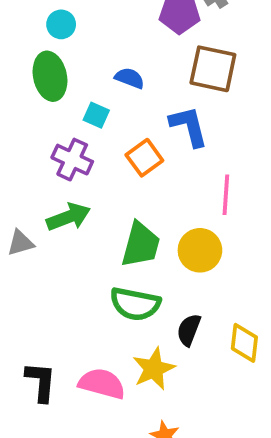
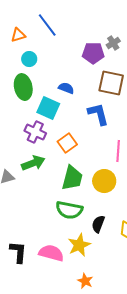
cyan square: (96, 115) -> (48, 108), size x1.6
orange square: (144, 158) -> (67, 143), moved

